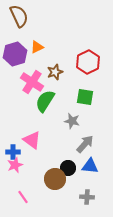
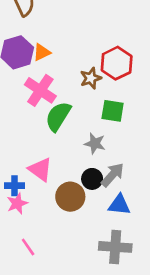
orange triangle: (37, 47) -> (42, 52), moved
brown star: (55, 72) -> (91, 78), moved
black circle: (68, 168) -> (92, 179), moved
brown circle: (55, 179) -> (70, 197), moved
gray cross: (87, 197) -> (115, 247), size x1.6

